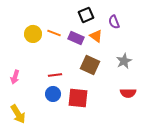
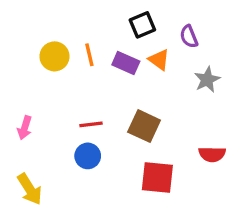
orange line: (54, 33) -> (89, 55), turned 56
gray star: (124, 61) -> (207, 80), moved
brown square: (90, 65) -> (144, 126), moved
red square: (78, 98) -> (157, 177), moved

